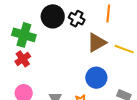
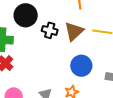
black cross: (77, 19) -> (50, 30), moved

